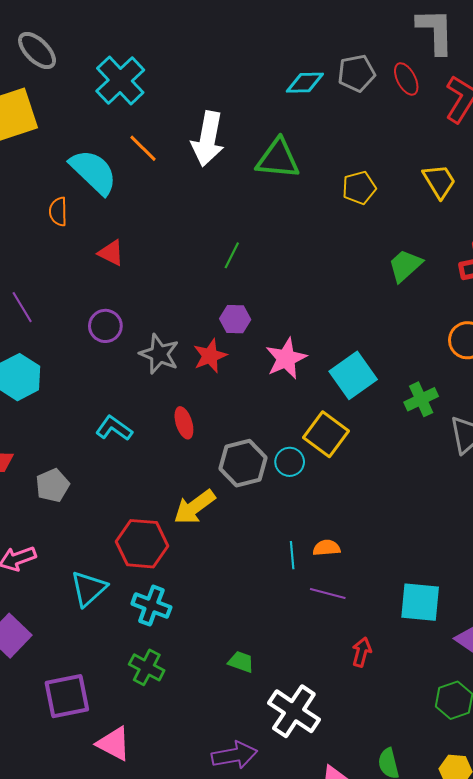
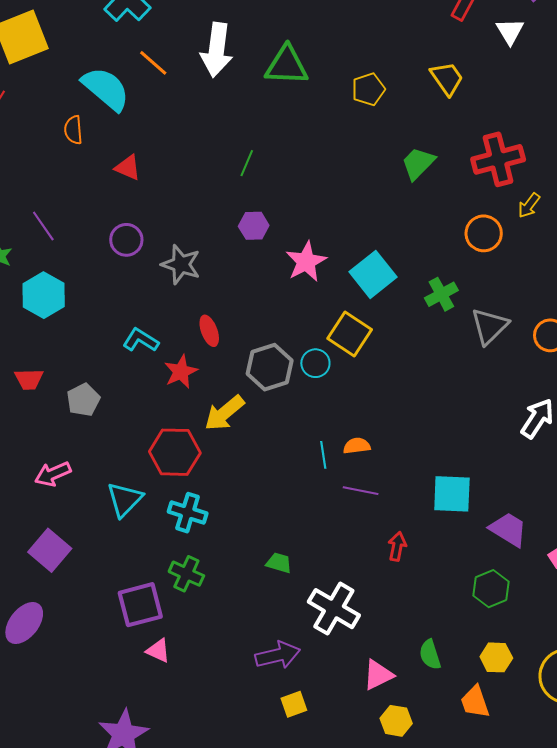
red star: (210, 356) -> (181, 372), moved
purple square: (67, 696) -> (140, 605), moved
pink triangle: (114, 744) -> (158, 651), size x0.7

